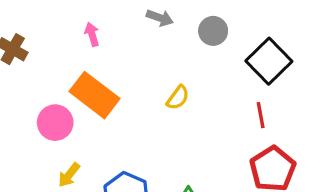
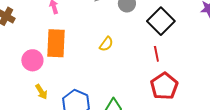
orange rectangle: (95, 95) -> (56, 43), turned 56
yellow arrow: (69, 175) -> (41, 92), turned -70

